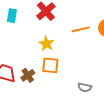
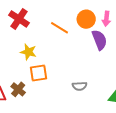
orange line: (81, 29) -> (60, 28), turned 60

